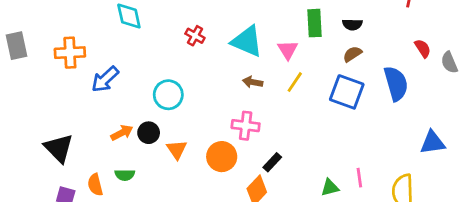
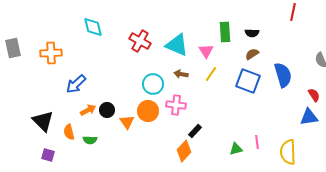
red cross: (195, 36) -> (140, 41), size x1.5
red semicircle: (423, 48) -> (314, 95), moved
blue arrow: (105, 79) -> (76, 84), moved
cyan circle: (168, 95) -> (153, 84), moved
orange circle: (222, 157) -> (148, 111), moved
orange semicircle: (95, 185) -> (69, 132), moved

